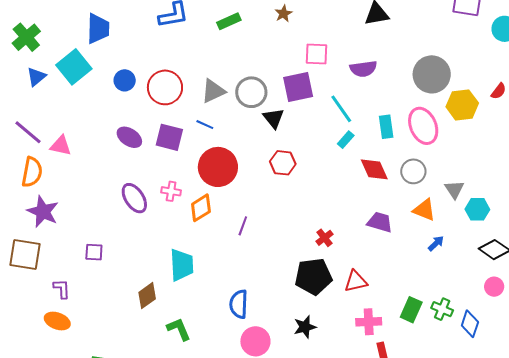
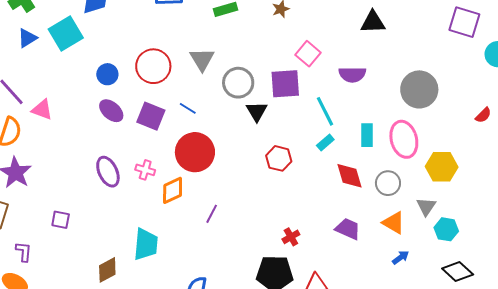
pink square: (317, 54) -> (308, 54), turned 30
blue circle: (125, 80) -> (107, 74), moved
gray triangle: (213, 91) -> (202, 59), moved, turned -44
yellow hexagon: (462, 105) -> (442, 167), moved
red hexagon: (283, 163) -> (279, 158), moved

